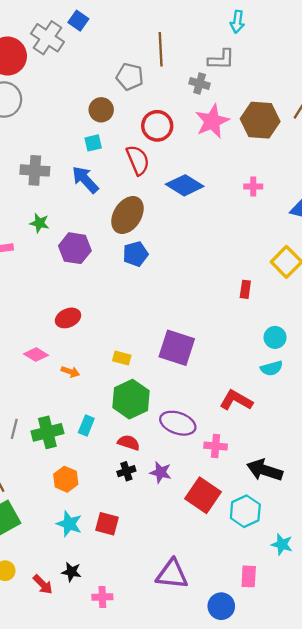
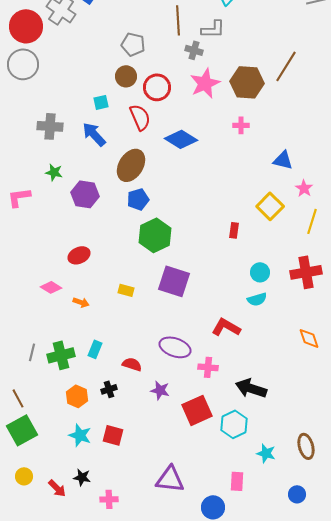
brown line: (161, 49) -> (178, 20), moved
brown circle: (101, 110) -> (126, 76), moved
pink cross: (253, 186) -> (241, 125), moved
green hexagon: (131, 399) -> (155, 235), moved
black cross: (126, 471) -> (109, 389), moved
red square: (203, 495) -> (197, 410), turned 32

